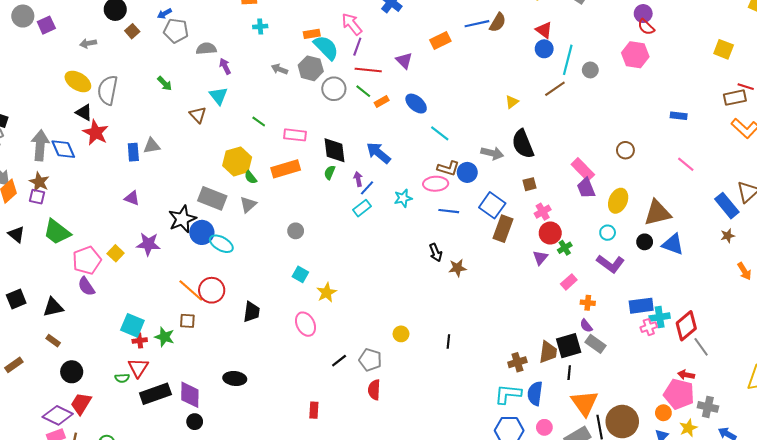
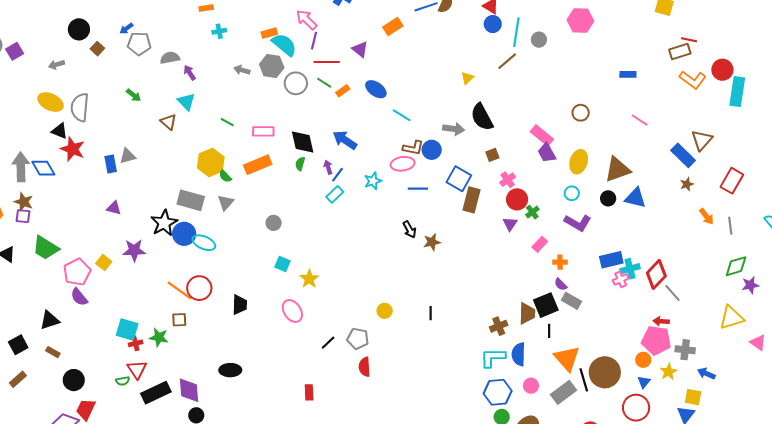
black square: (16, 299) -> (18, 345), moved

